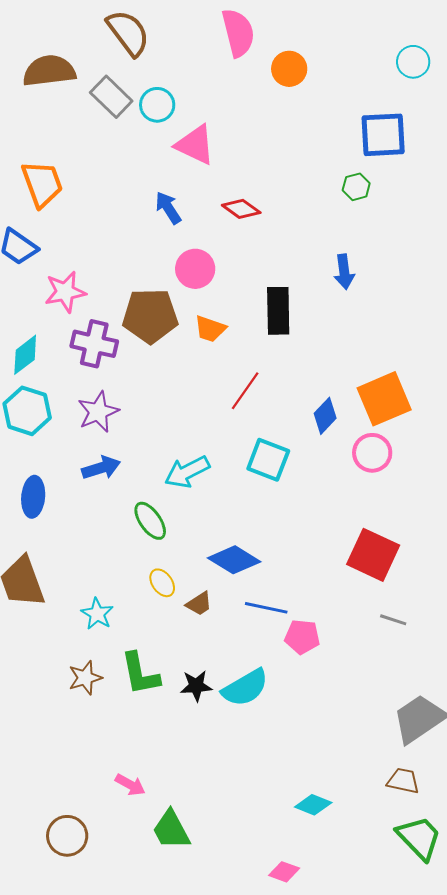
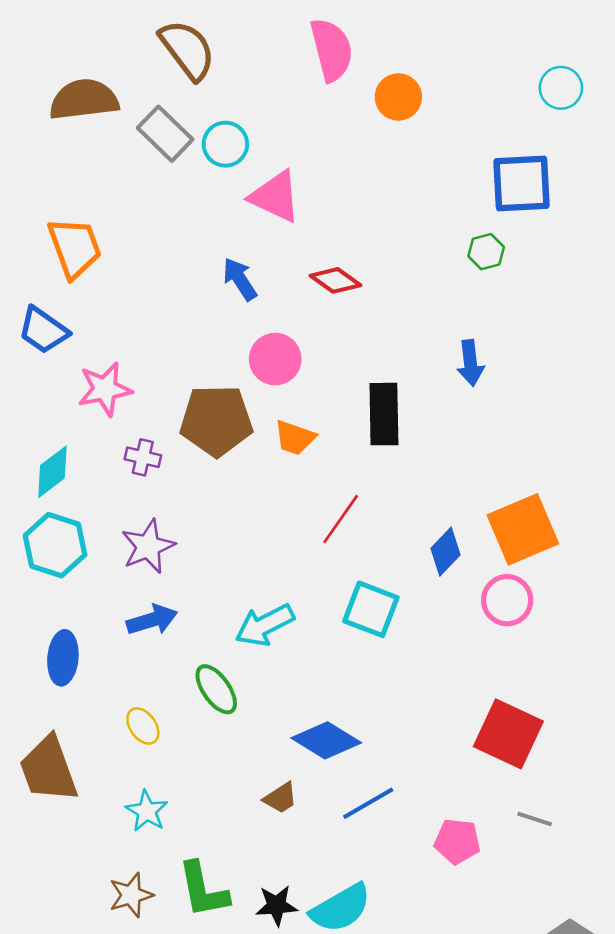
purple cross: (94, 344) -> (143, 457), size x0.6
yellow ellipse: (162, 583) -> (143, 726), moved
blue line: (266, 608) -> (368, 803), turned -42
pink pentagon: (302, 637) -> (457, 841), moved

